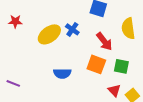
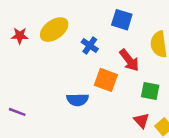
yellow ellipse: (49, 34) -> (54, 30), moved
orange square: (96, 64) -> (106, 80), moved

